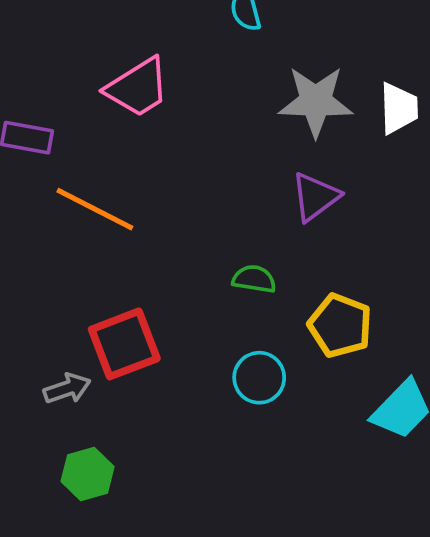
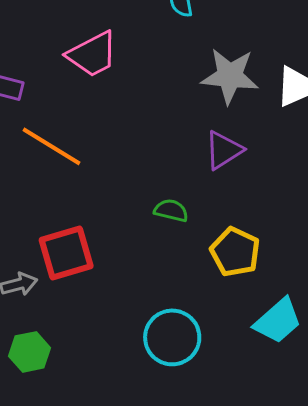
cyan circle: (259, 378) -> (172, 337), moved, size x1.4

